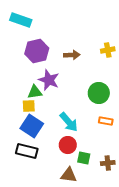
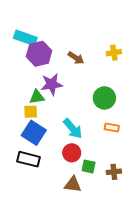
cyan rectangle: (21, 20) -> (25, 38), moved
brown arrow: (72, 55) -> (76, 58), turned 35
purple star: (49, 80) -> (52, 84), turned -30

